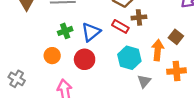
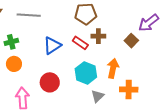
green cross: (65, 31) -> (11, 42), moved
brown square: (176, 37) -> (131, 41), moved
red circle: (85, 59) -> (50, 82), moved

